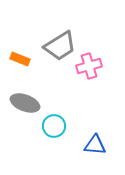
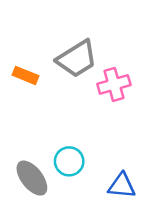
gray ellipse: (25, 103) -> (32, 178), moved, turned 32

